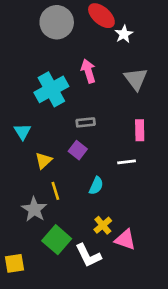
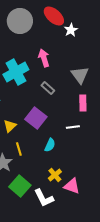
gray triangle: (136, 79) -> (80, 75), moved
gray rectangle: (86, 122) -> (48, 88), moved, turned 48
purple square: (78, 150) -> (36, 118), size x1.5

